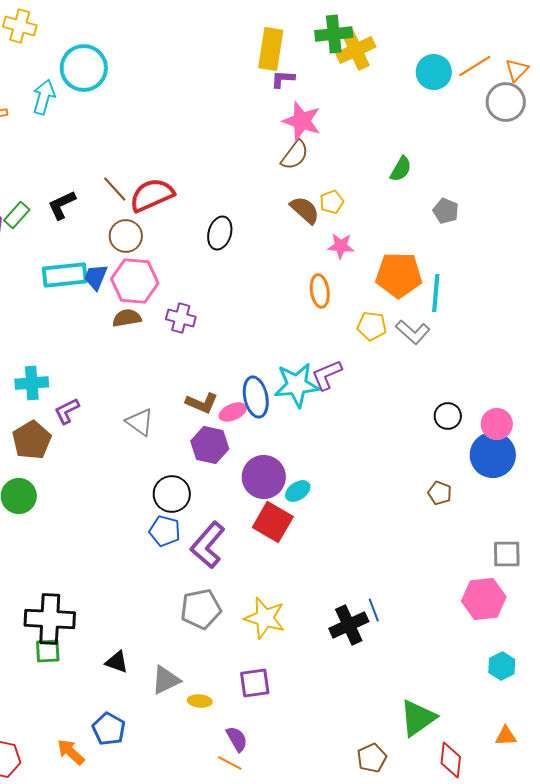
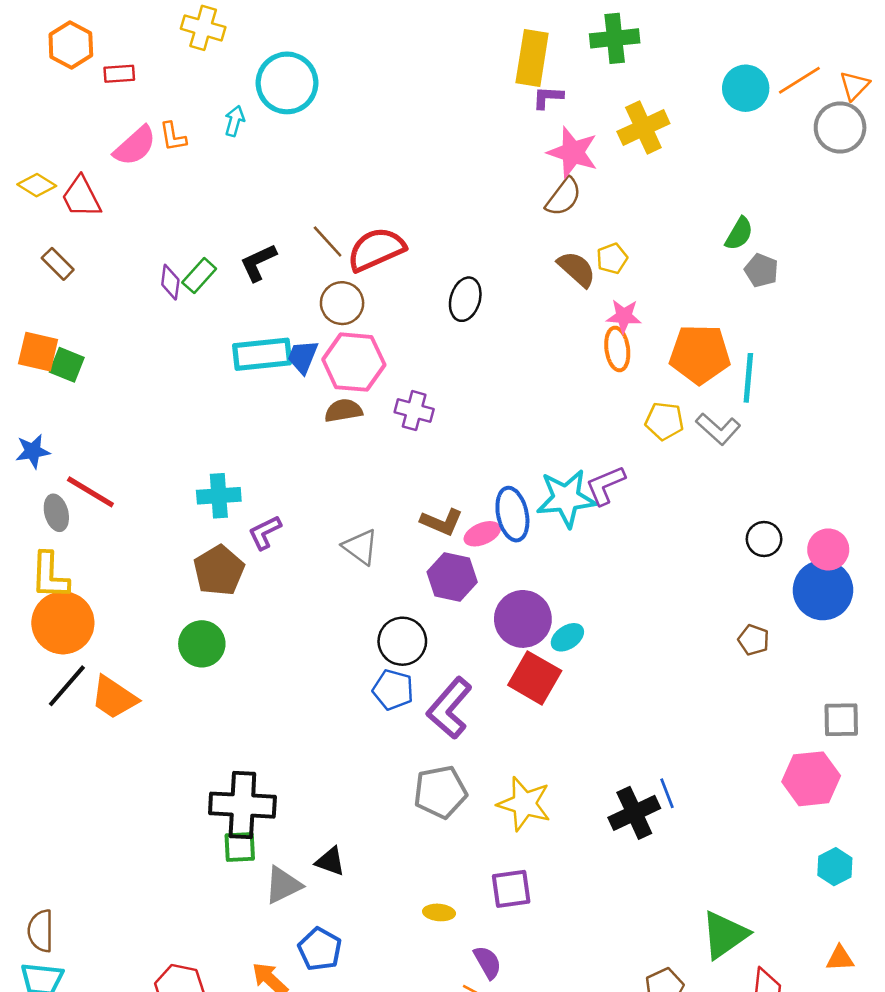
yellow cross: (356, 50) -> (643, 128), moved
cyan arrow: (44, 97) -> (235, 121), size x0.7
green semicircle: (401, 169) -> (739, 234), moved
orange ellipse: (320, 291) -> (617, 349), moved
gray triangle: (166, 680) -> (283, 885), moved

